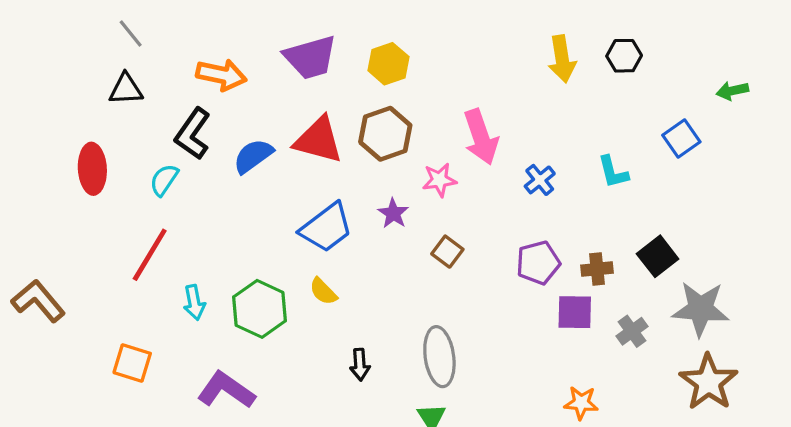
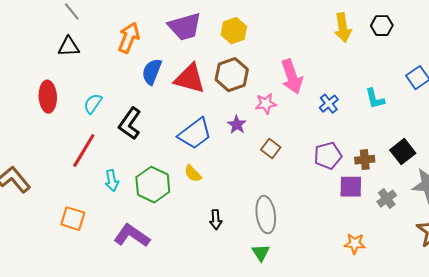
orange arrow: (221, 75) -> (129, 38), turned -80
black L-shape: (193, 134) -> (130, 124), moved
blue semicircle: (253, 156) -> (152, 72), moved, turned -32

